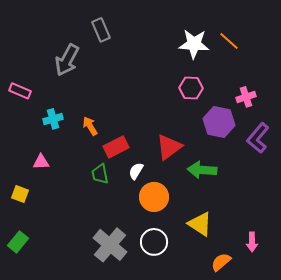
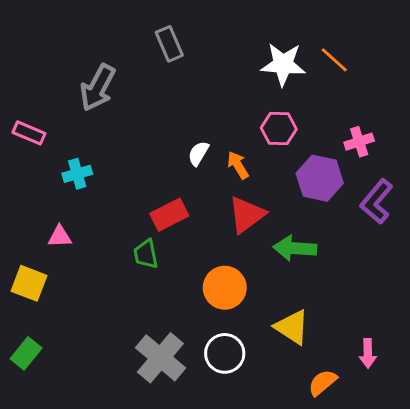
gray rectangle: (101, 30) -> (169, 44), moved
orange arrow: (90, 126) -> (238, 165), moved
white semicircle: (136, 171) -> (198, 153), moved
yellow square: (20, 194) -> (29, 283), size x1.4

